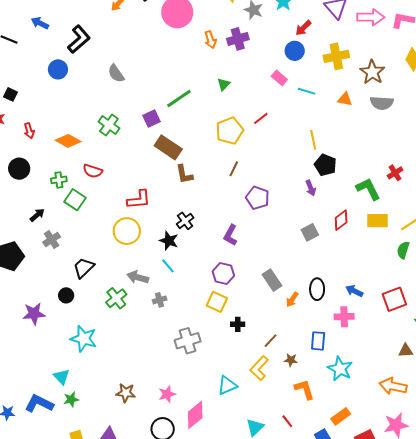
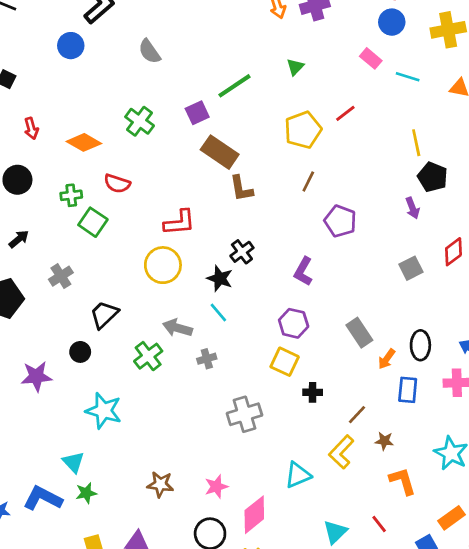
black arrow: (37, 215) -> (19, 239), moved
blue rectangle: (318, 341) -> (408, 390), moved

